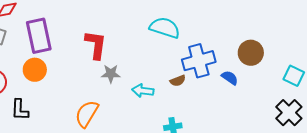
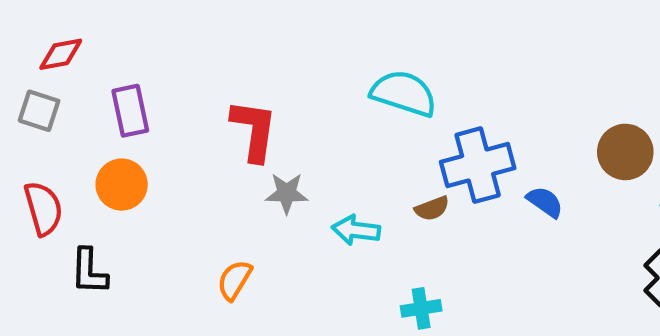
purple rectangle: (39, 36) -> (130, 111), size x0.7
brown circle: (251, 53) -> (625, 152), moved
orange semicircle: (87, 114) -> (234, 280), size x0.7

